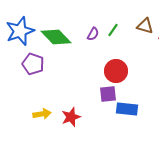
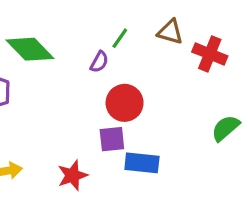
purple semicircle: (93, 34) -> (99, 62), moved
red star: (71, 117) -> (72, 175), moved

